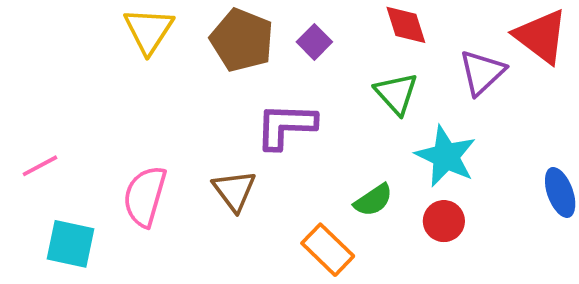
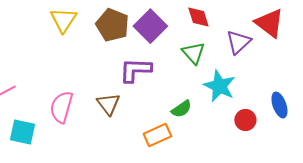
purple square: (314, 42) -> (150, 26), size x1.8
red circle: (444, 221) -> (245, 120), moved
orange rectangle: (328, 250) -> (157, 135), turned -68

